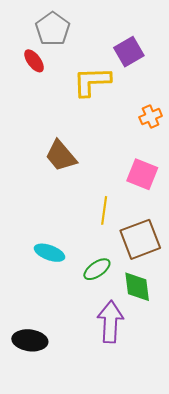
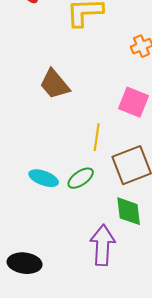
green ellipse: (97, 269) -> (81, 178), moved

